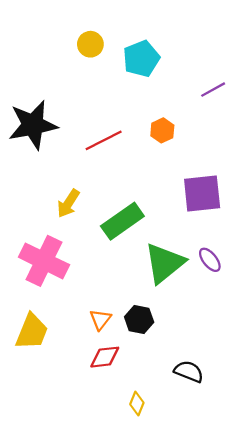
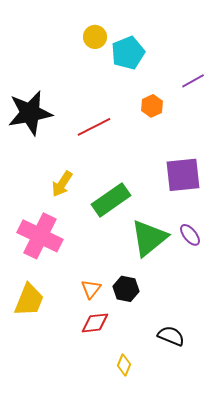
yellow circle: (90, 44) -> (95, 37), moved
orange hexagon: (162, 130) -> (152, 106), moved

